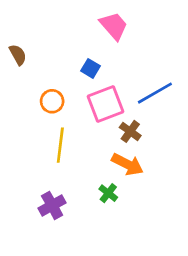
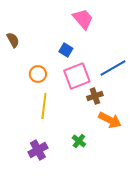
brown cross: (130, 131) -> (95, 96), turned 35
orange arrow: (127, 164) -> (110, 120), moved

